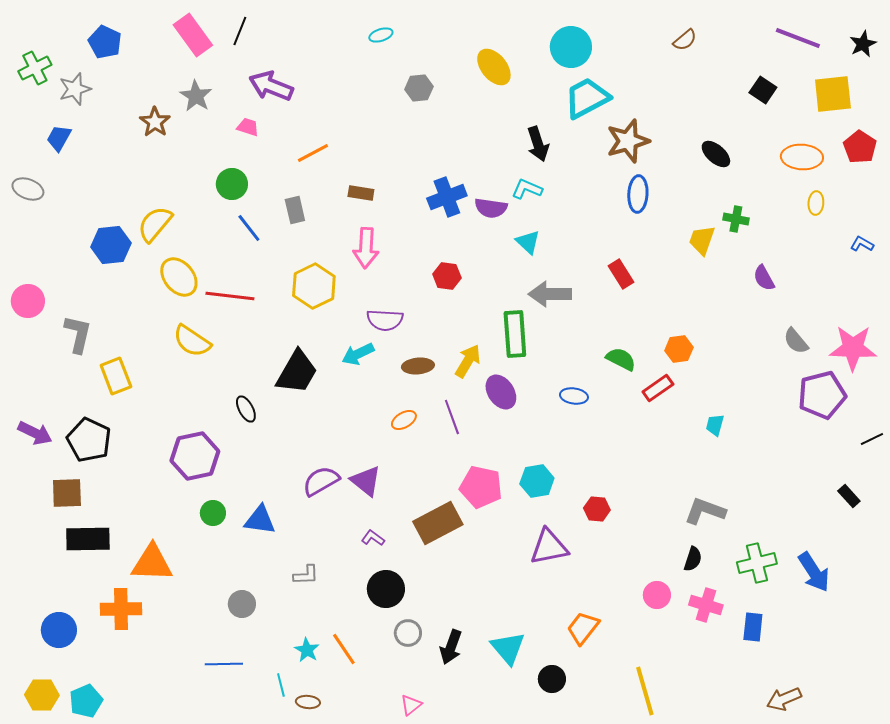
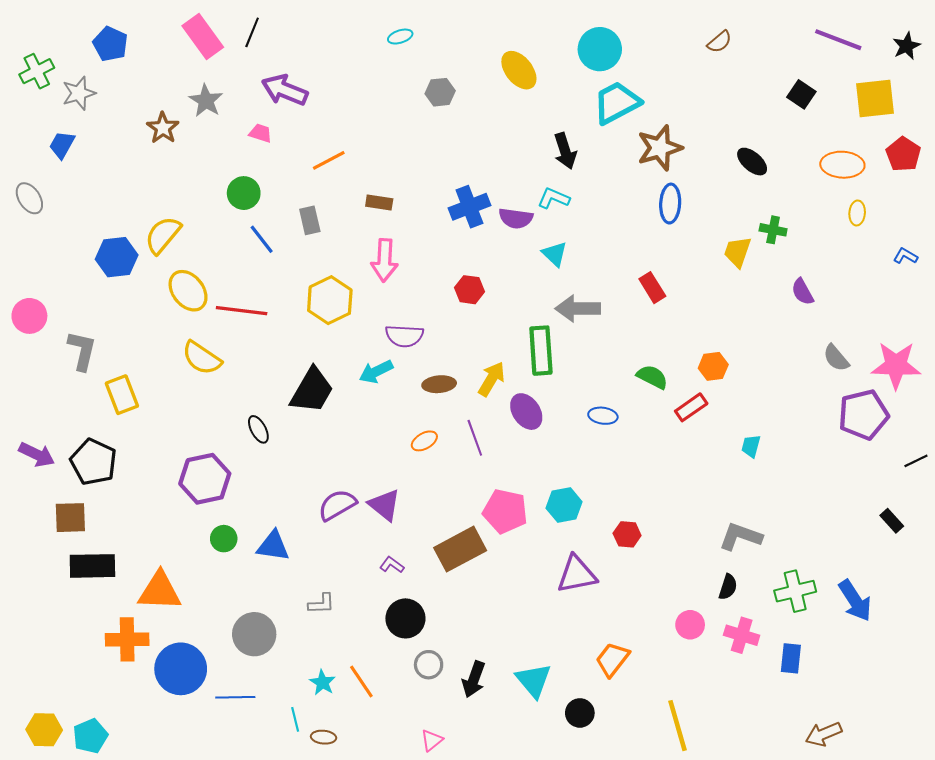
gray ellipse: (28, 189) -> (29, 198), turned 36
gray circle: (242, 604) -> (254, 634), size x1.5
blue circle: (59, 630) -> (181, 669), moved, size x1.4

